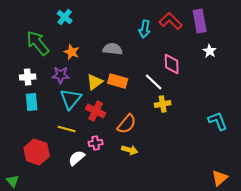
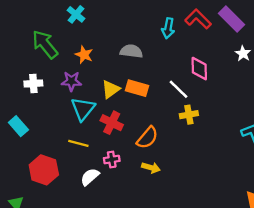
purple rectangle: (200, 21) -> (231, 19), turned -35
cyan rectangle: (32, 102) -> (18, 126), moved, turned -36

